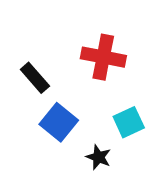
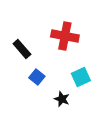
blue square: (59, 122) -> (37, 77), size x0.7

